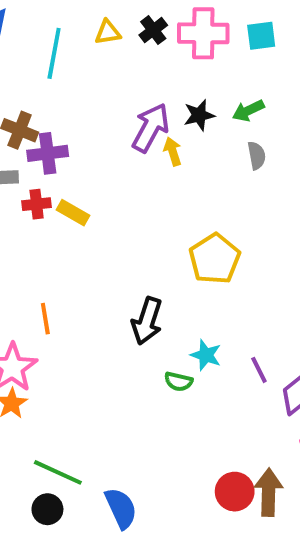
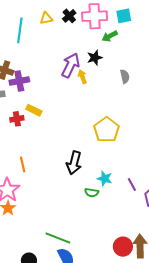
green arrow: (248, 111) -> (110, 36), moved
red cross: (37, 204) -> (17, 119), moved
green line: (58, 472) -> (58, 238), moved

